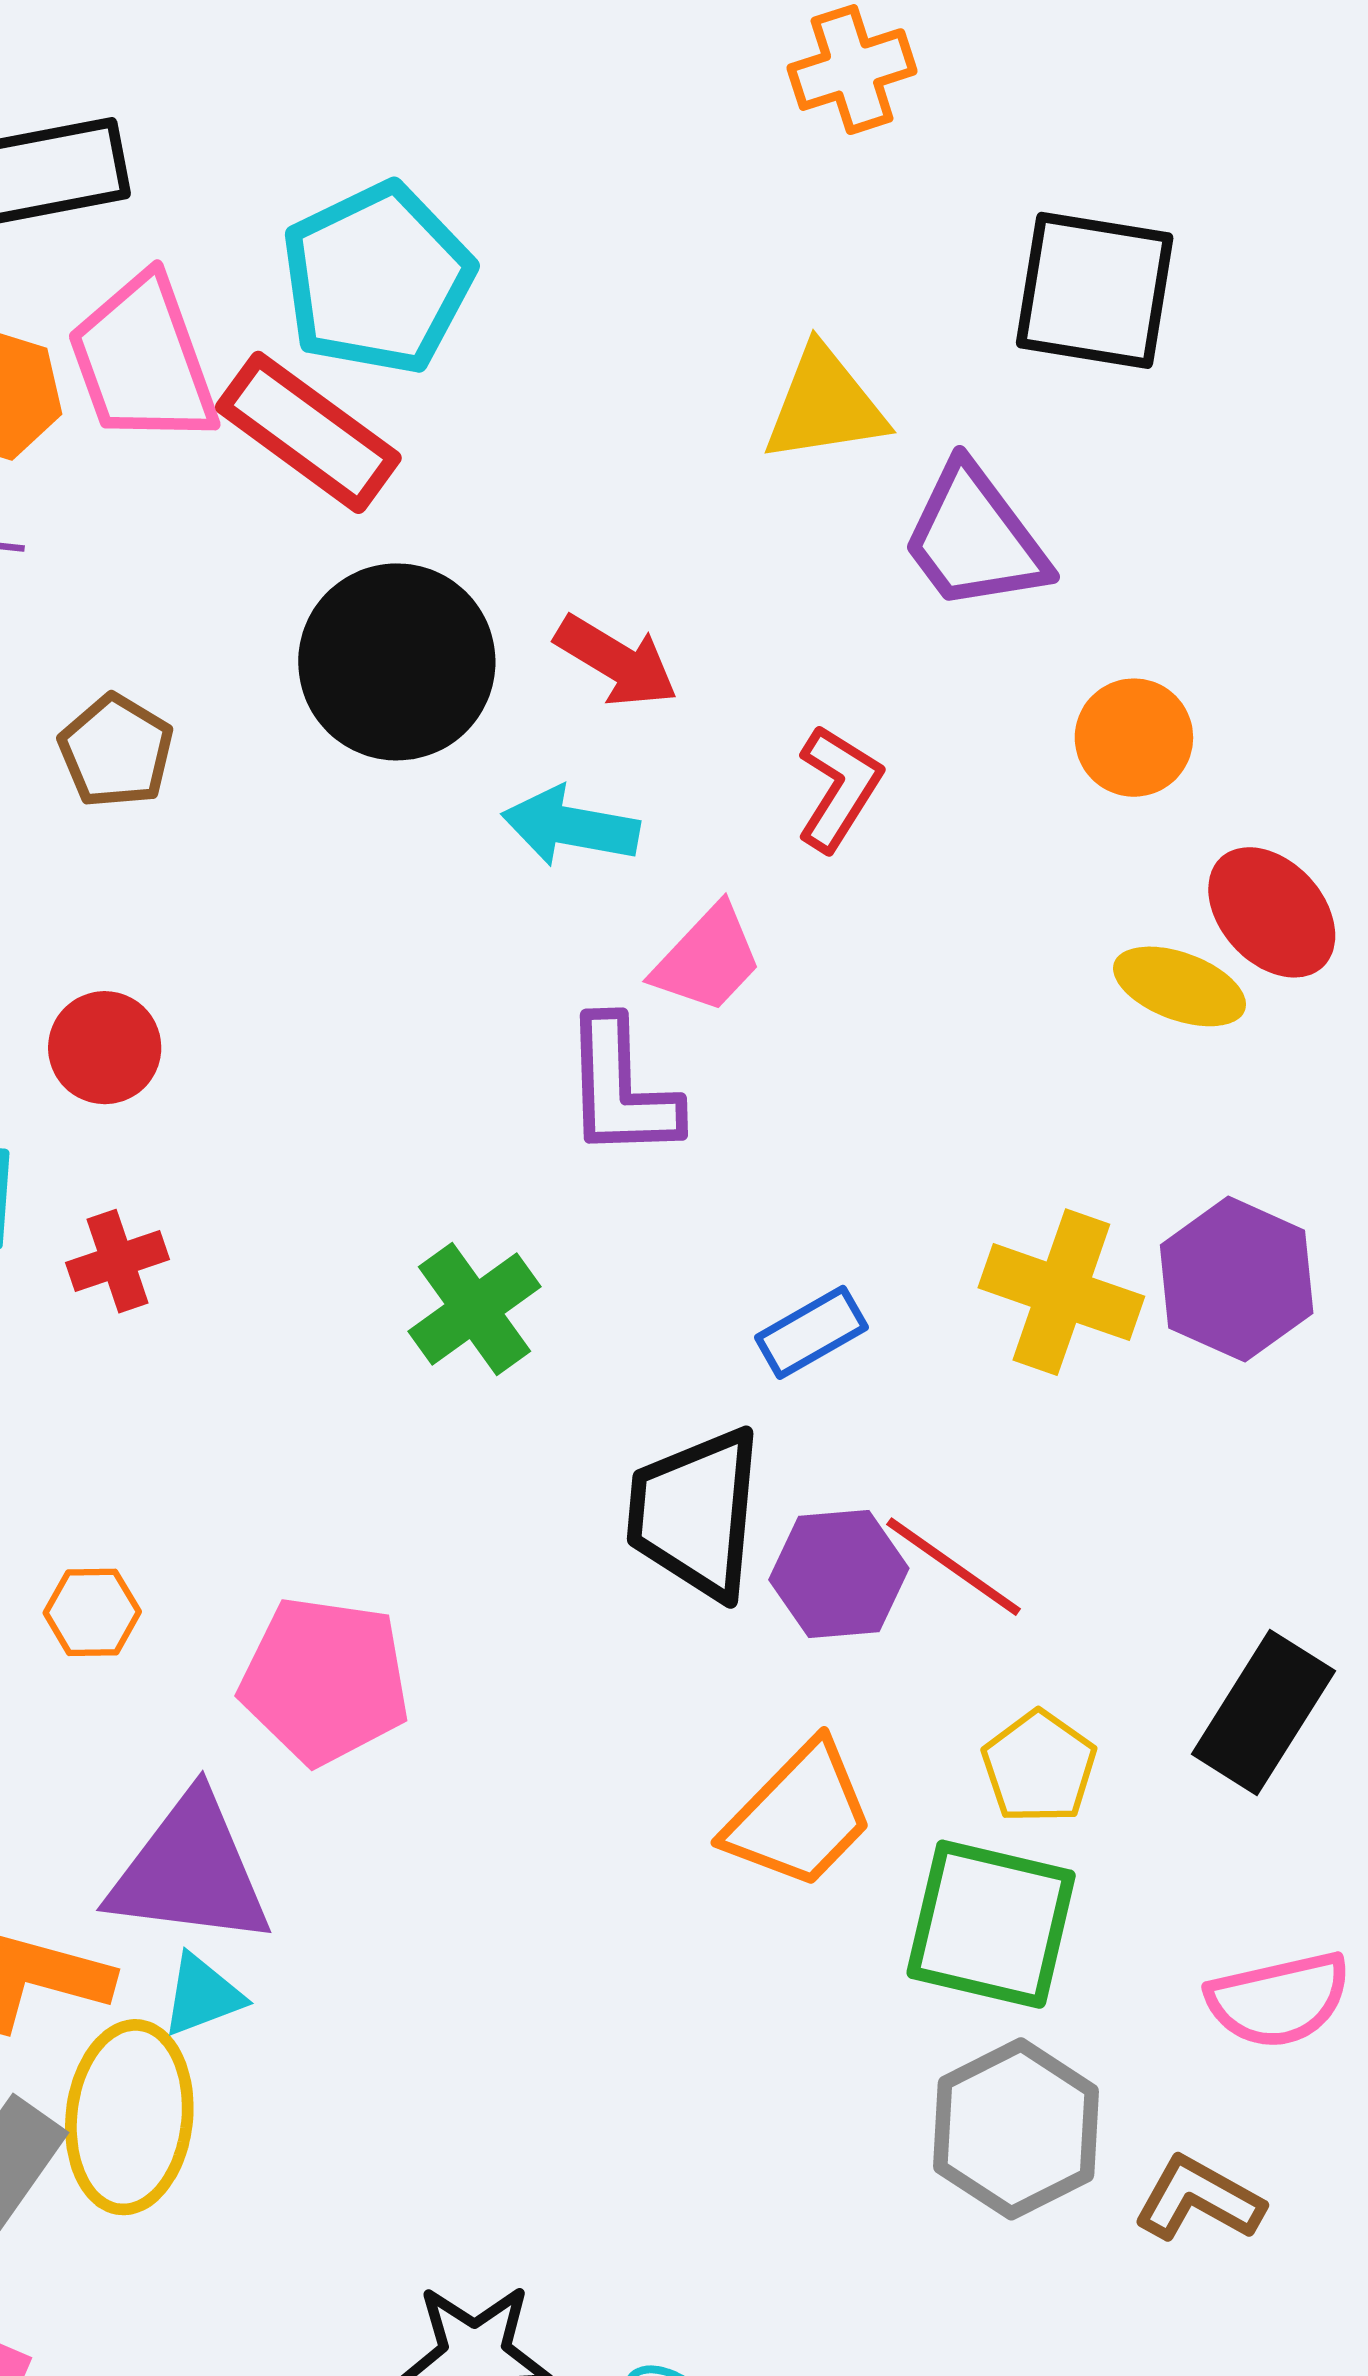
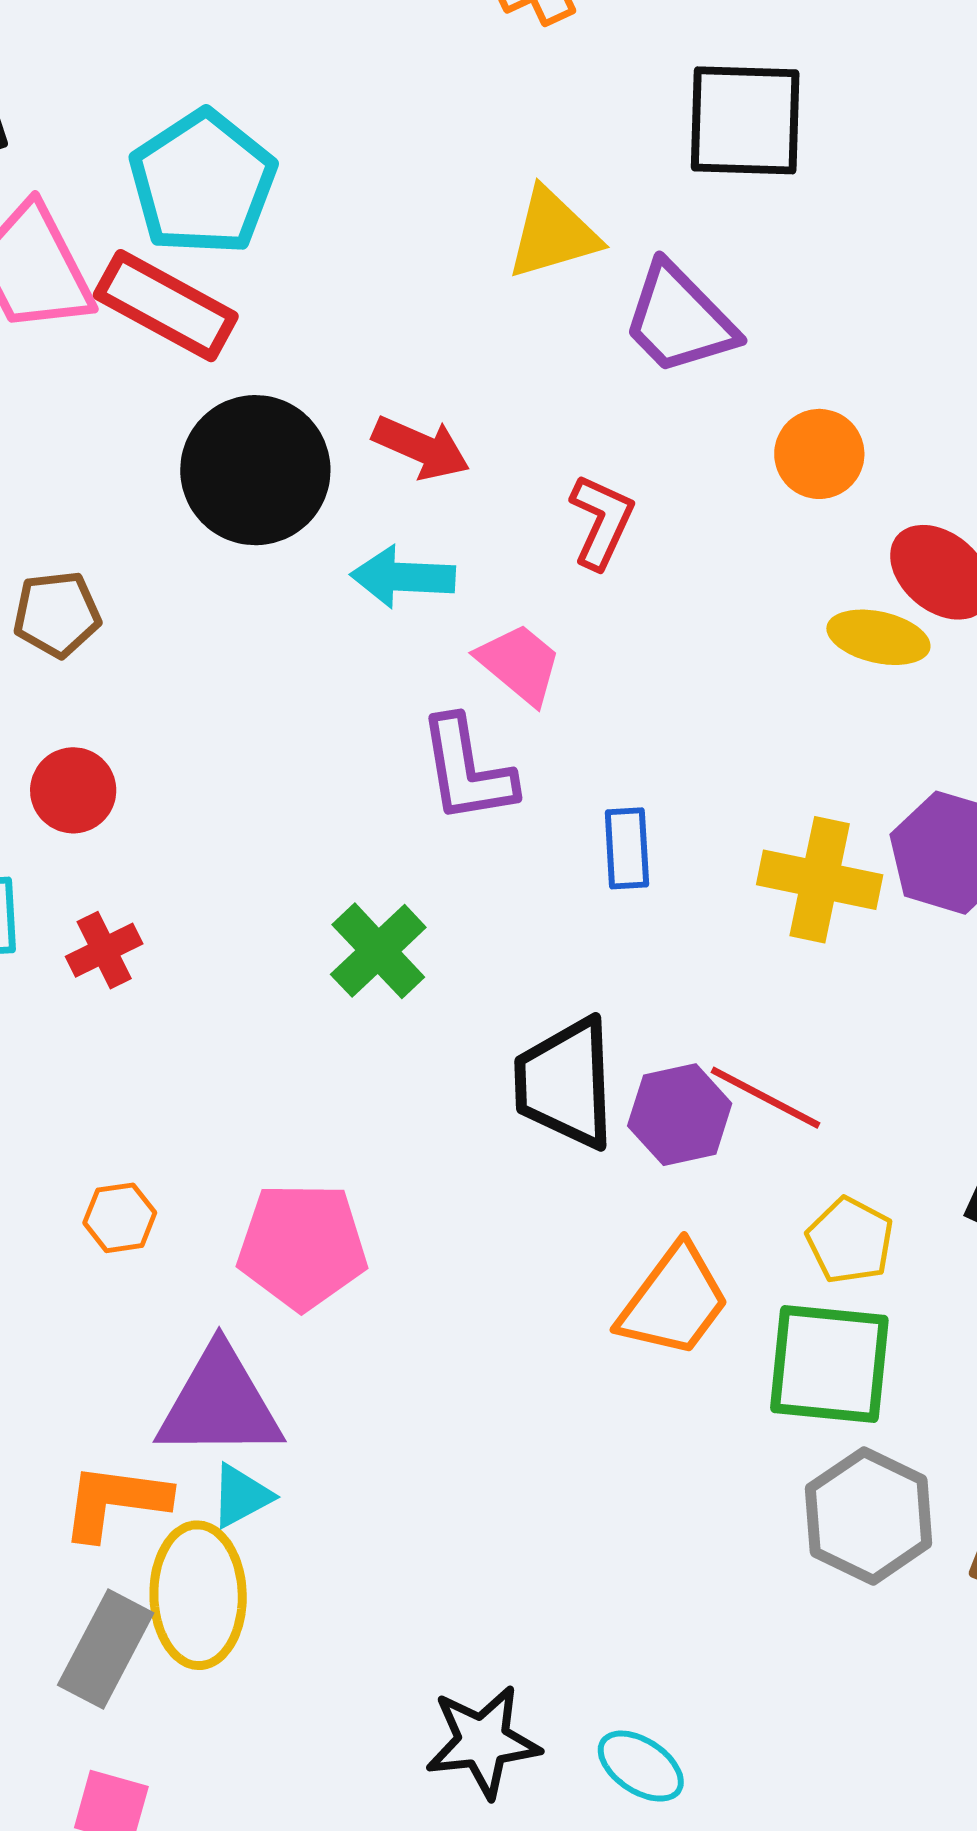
brown pentagon: (116, 751) -> (57, 614), moved, turned -30
pink trapezoid: (707, 959) -> (519, 664), turned -86
blue rectangle: (811, 1332) -> (627, 848), moved, turned -56

